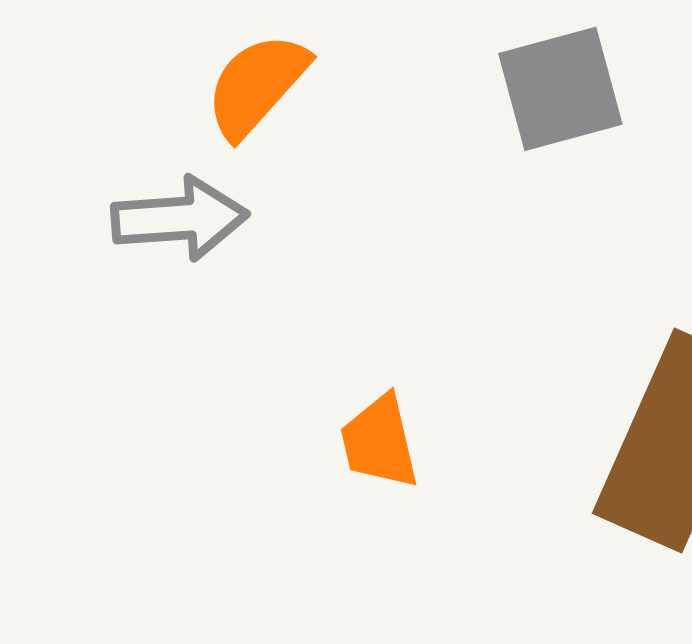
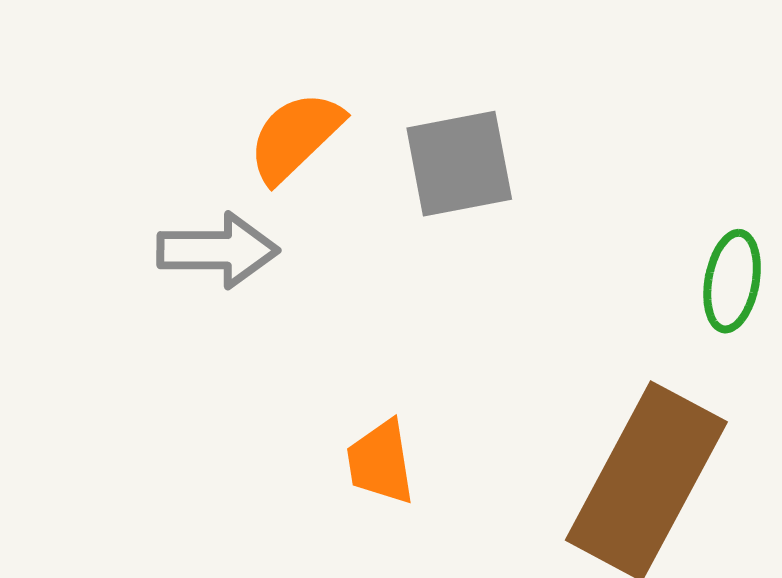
gray square: (560, 89) -> (459, 164), moved

